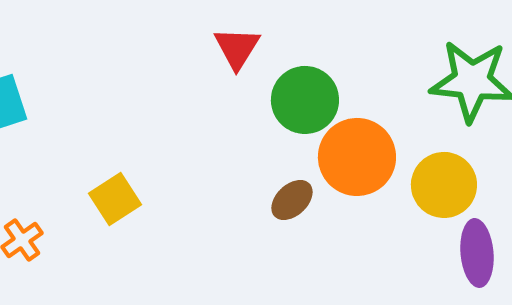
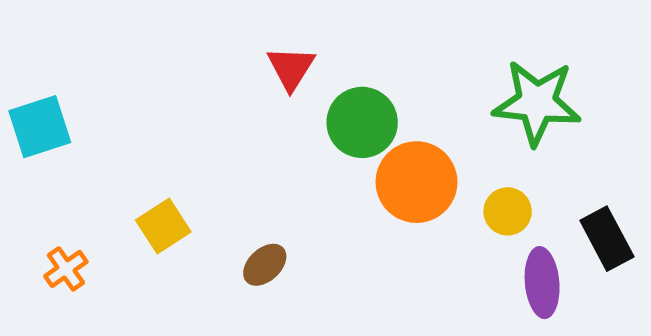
yellow circle: (444, 185) -> (508, 211), size x0.7
brown ellipse: (292, 200) -> (265, 265), moved

